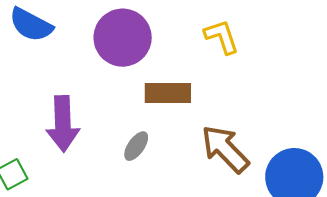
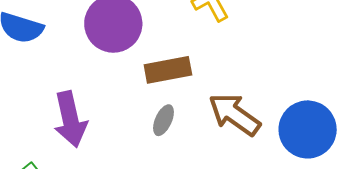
gray ellipse: (136, 146) -> (163, 120), moved

